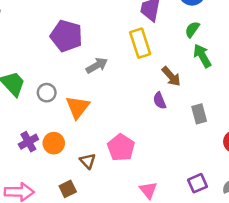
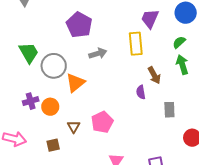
gray circle: (47, 93) -> (54, 66), size x1.6

